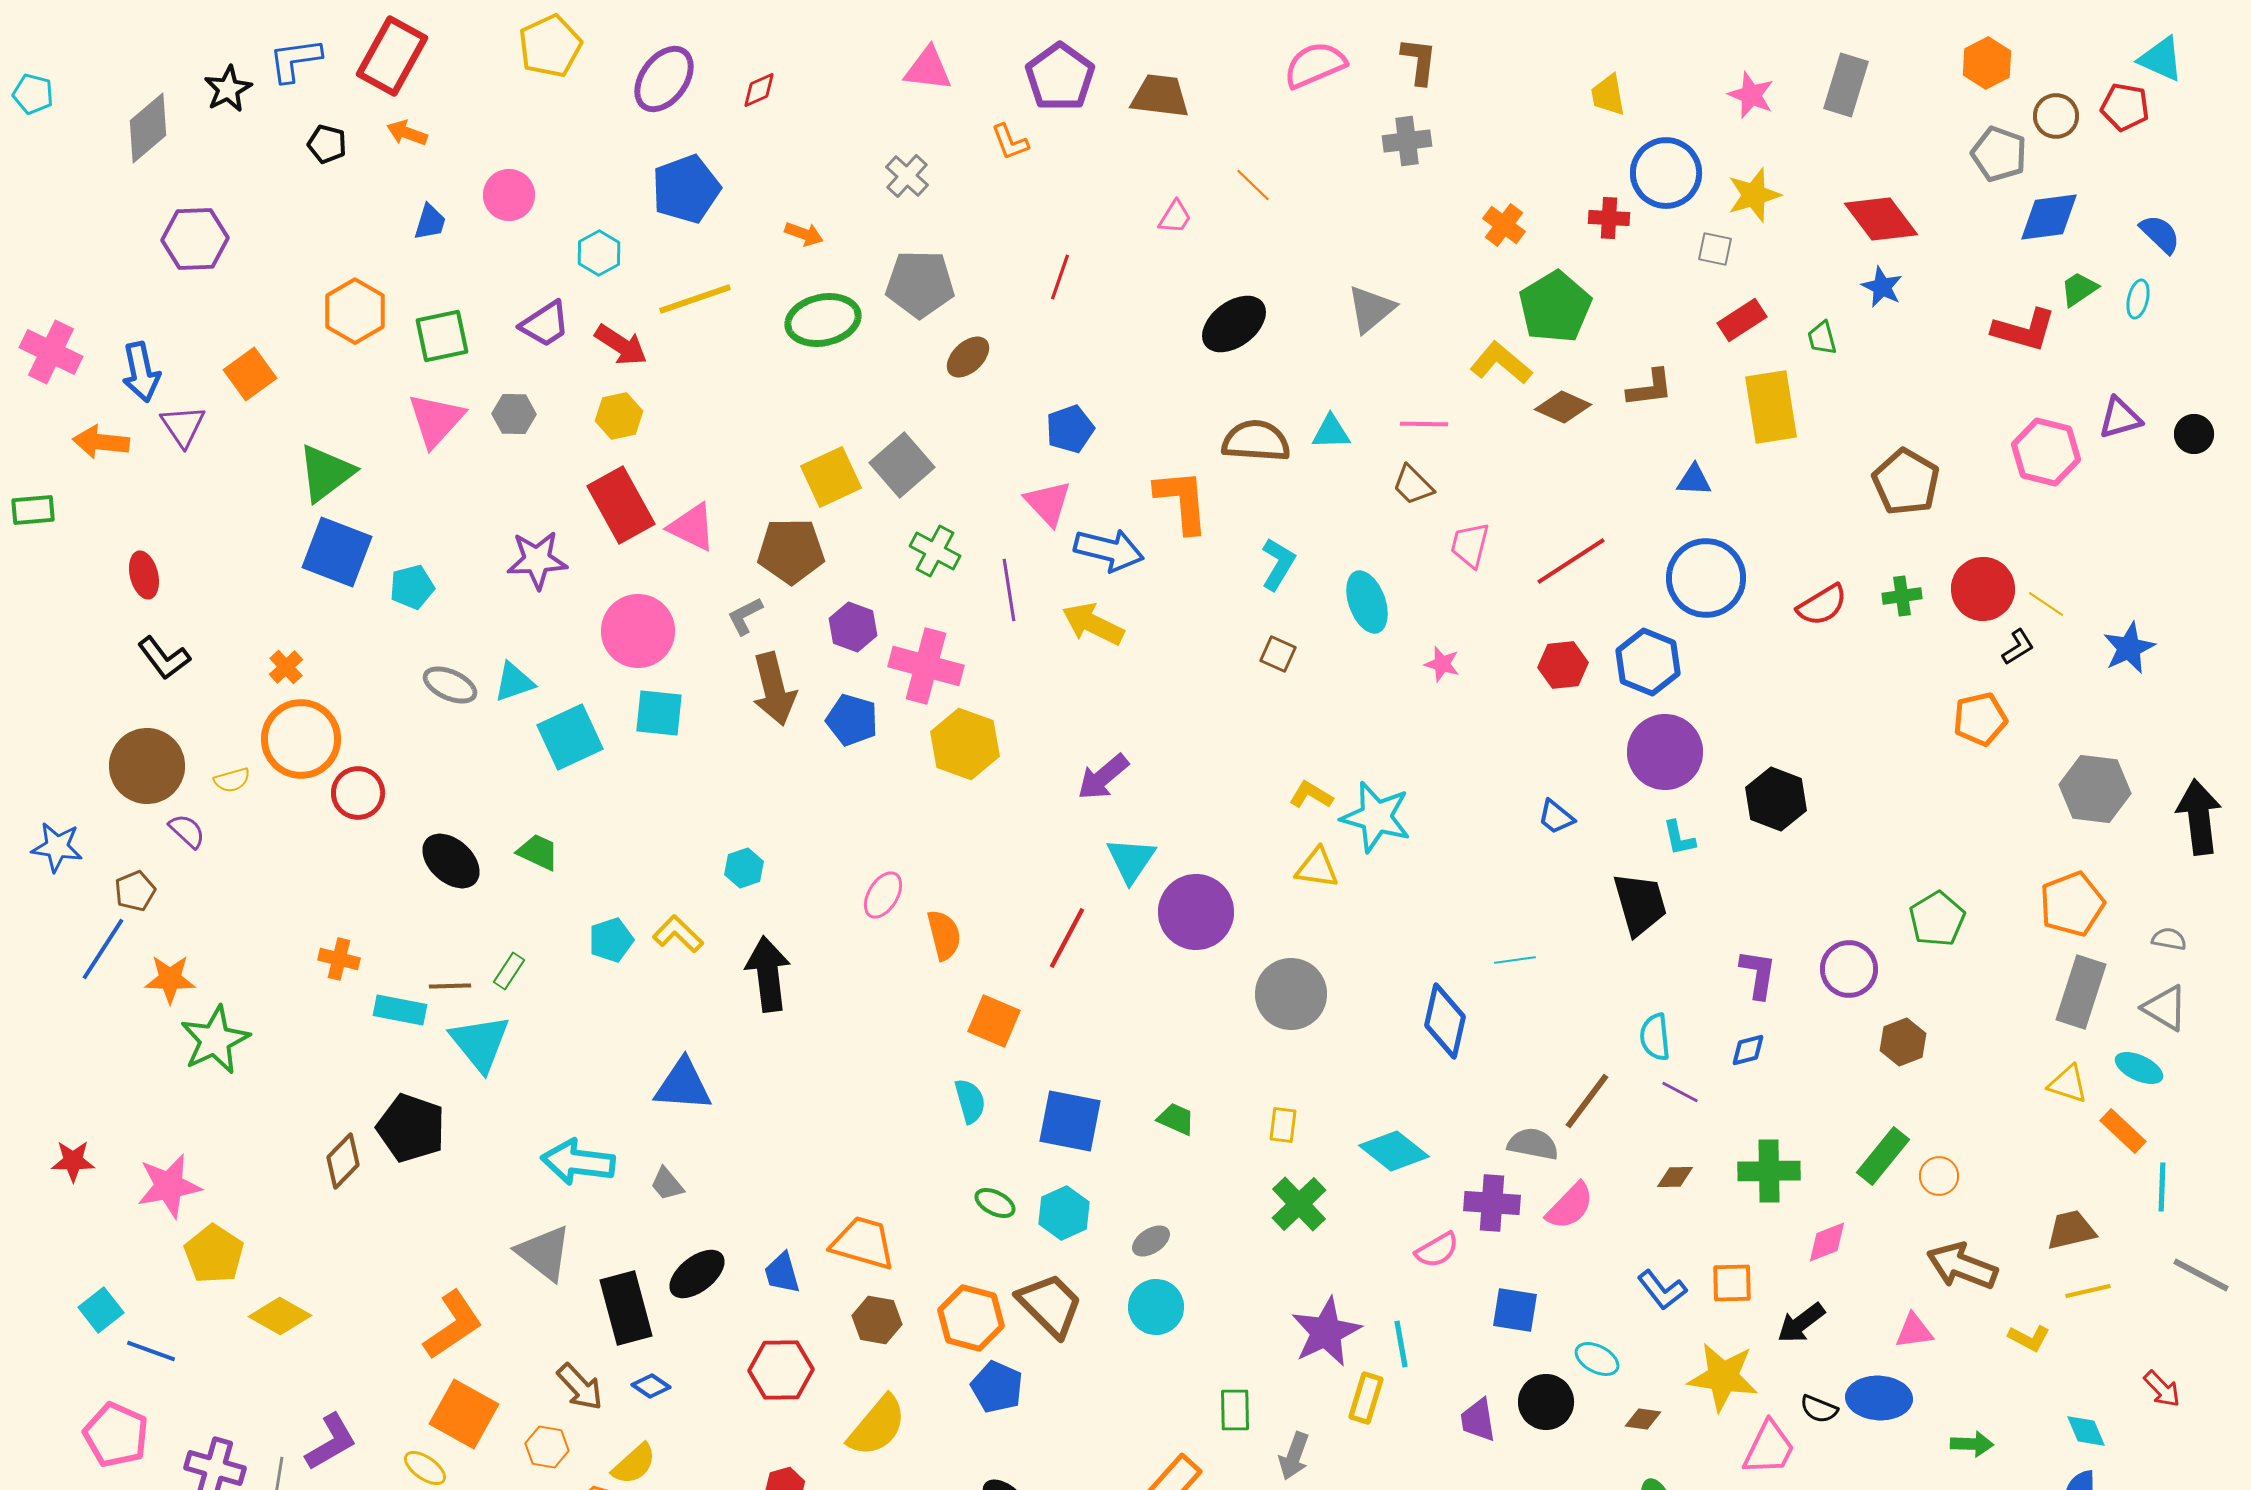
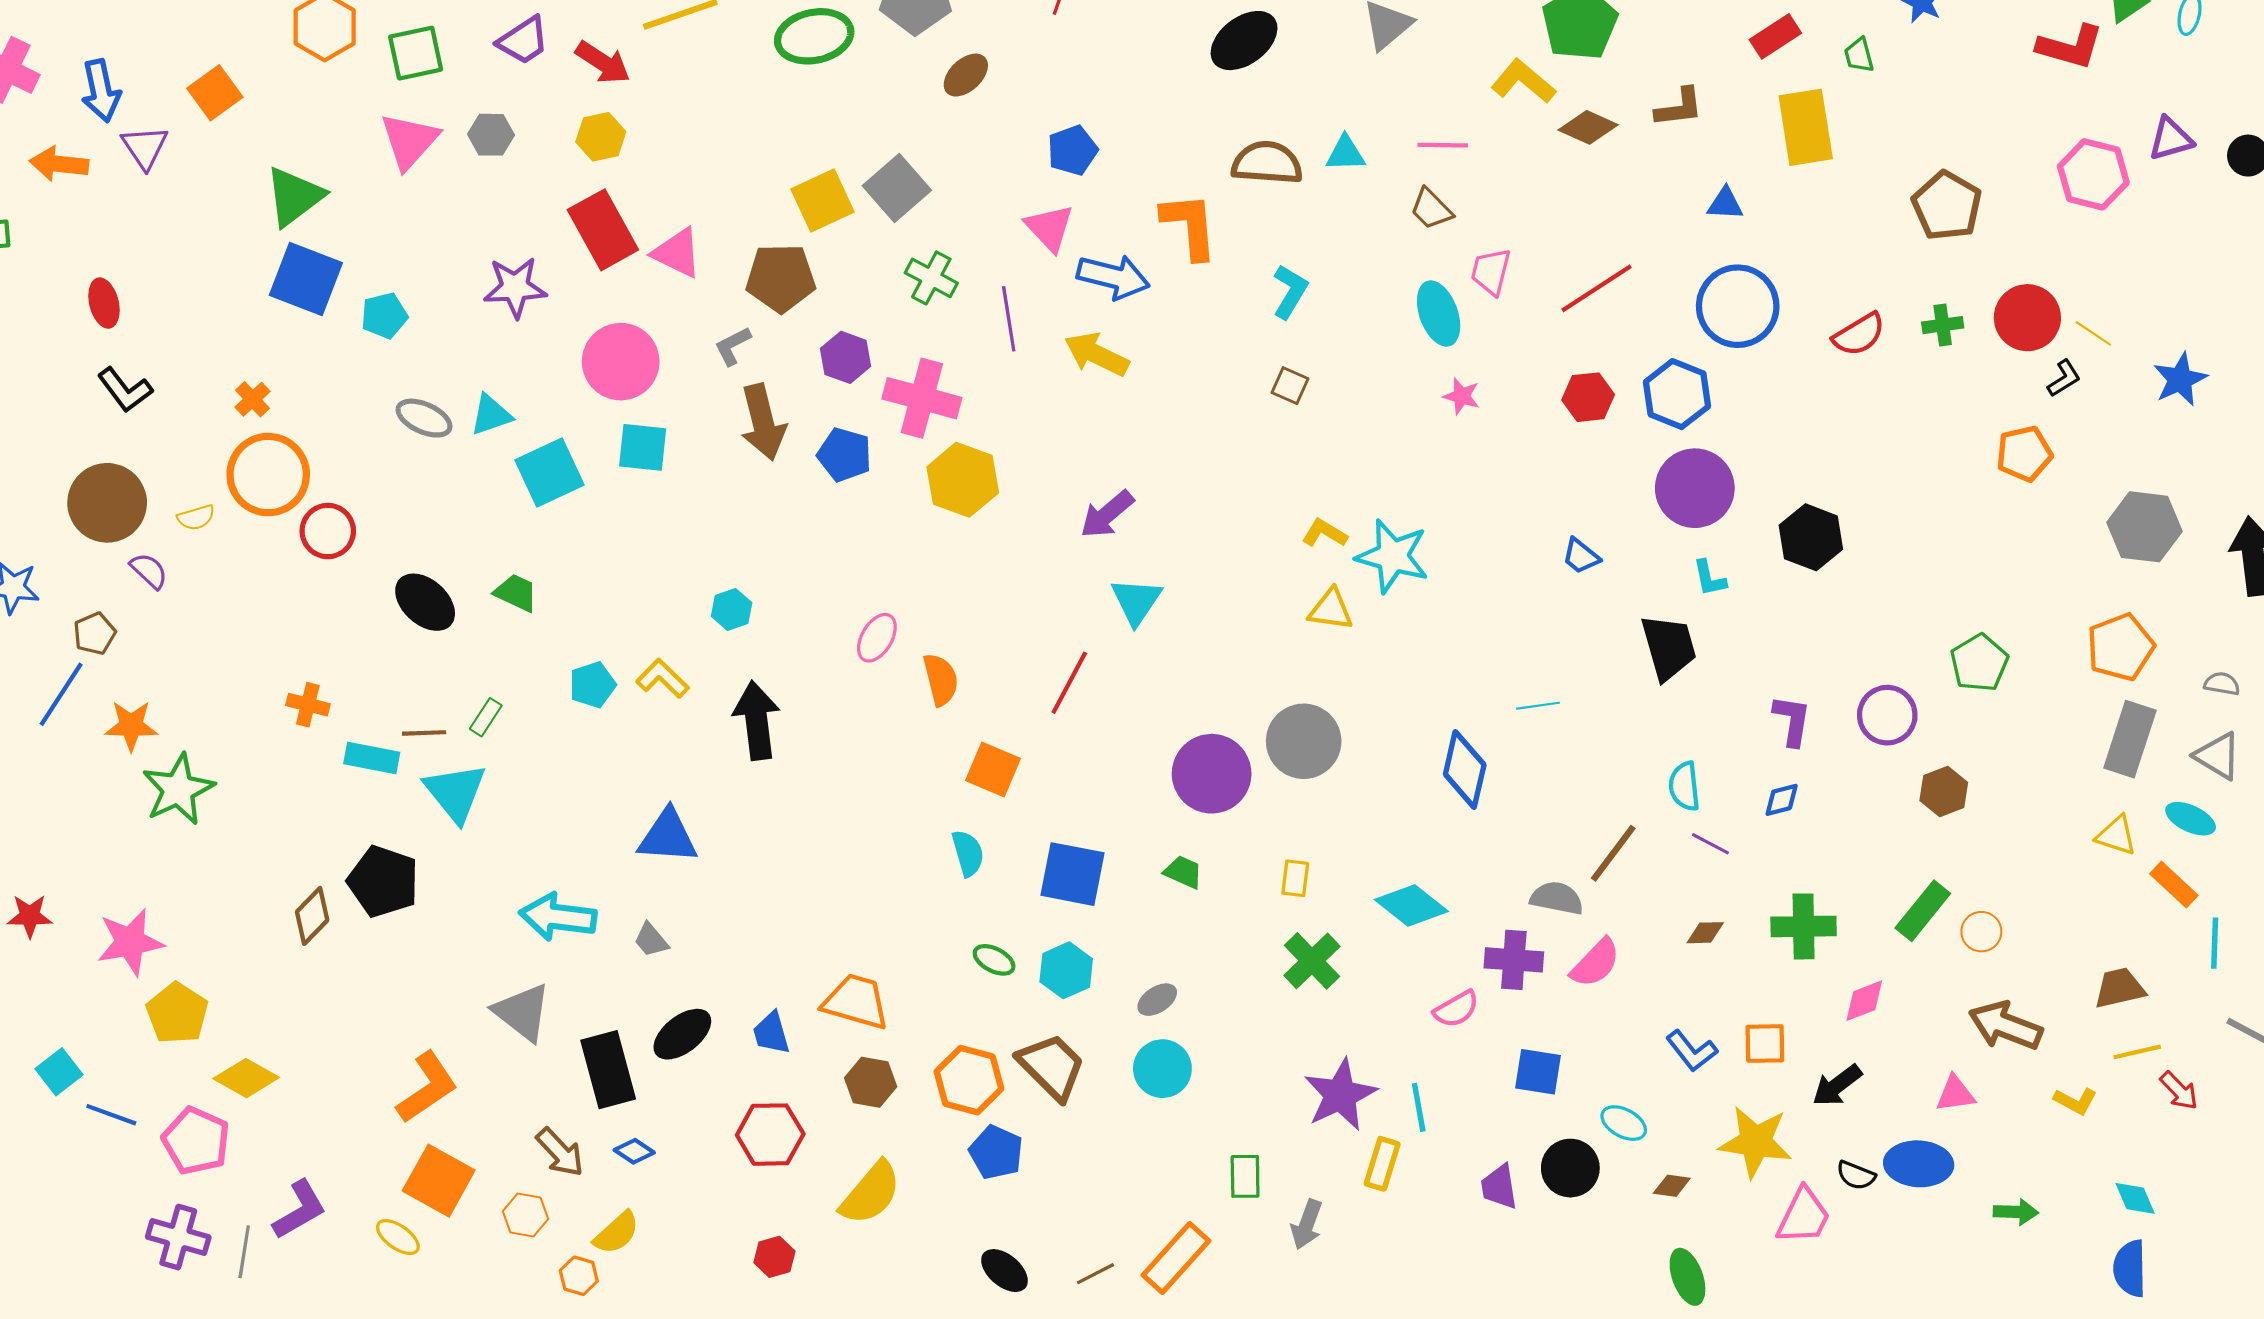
cyan ellipse: (1367, 602) -> (1439, 314), moved
purple circle: (1196, 912) -> (1212, 774), moved
red arrow: (2162, 1389) -> (2179, 1091), moved
pink pentagon: (116, 1435) -> (196, 1141), moved

